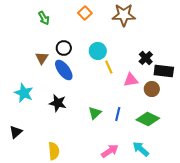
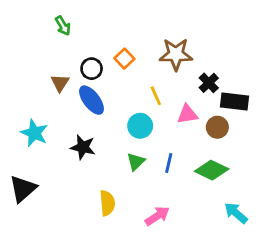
orange square: (85, 13) -> (124, 59), moved
brown star: (124, 15) -> (176, 54), moved
cyan circle: (98, 51) -> (140, 126), moved
black triangle: (16, 132) -> (23, 189), size x1.5
cyan arrow: (141, 149) -> (236, 213), moved
yellow semicircle: (54, 151) -> (107, 203), moved

